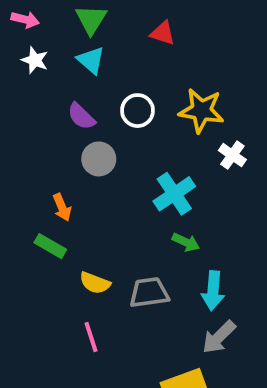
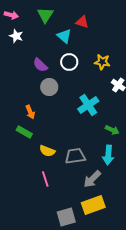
cyan triangle: (91, 60) -> (64, 36), moved
yellow star: (201, 111) -> (102, 62), size x0.7
green arrow: (186, 242) -> (112, 130), moved
gray arrow: (219, 337) -> (92, 179), moved

